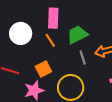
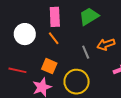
green trapezoid: (77, 35) -> (89, 16), moved
orange square: (43, 69) -> (49, 66), turned -35

